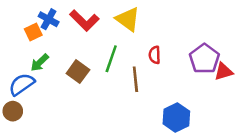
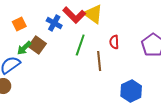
blue cross: (49, 19) -> (54, 23), moved
red L-shape: (84, 20) -> (74, 15), moved
brown square: (78, 72) -> (37, 45), moved

